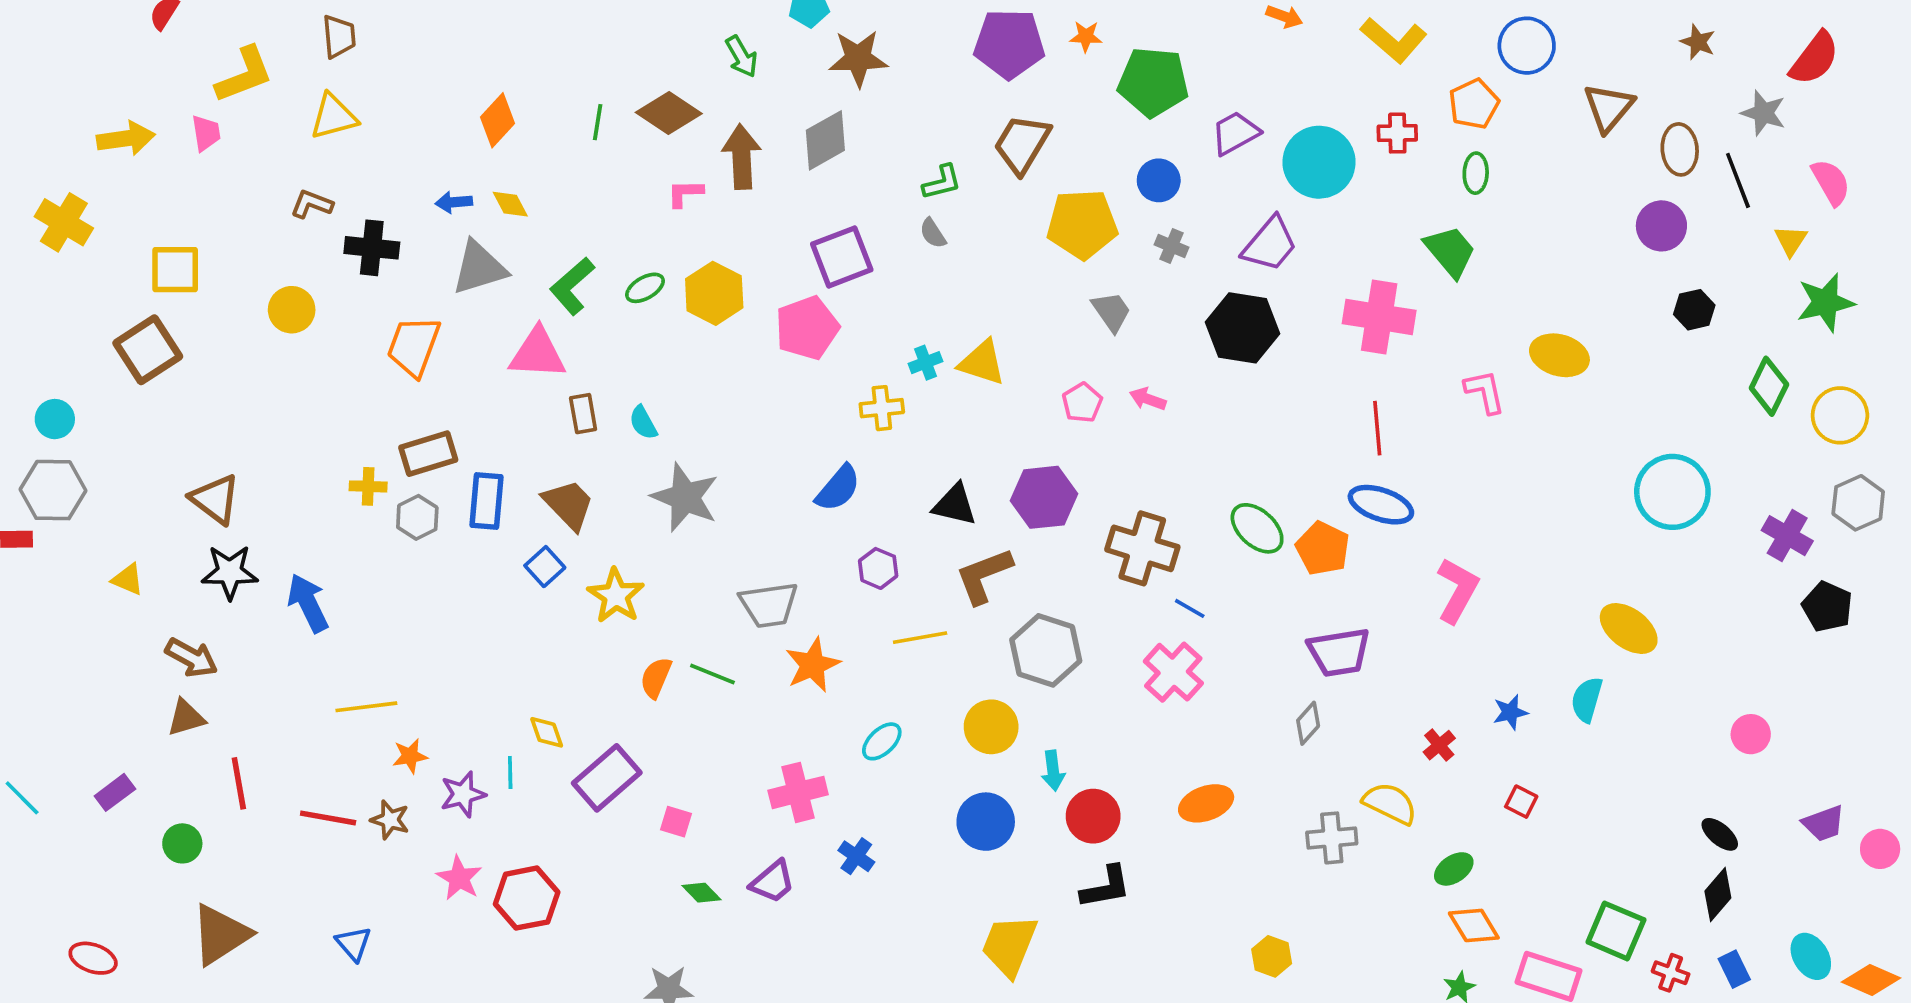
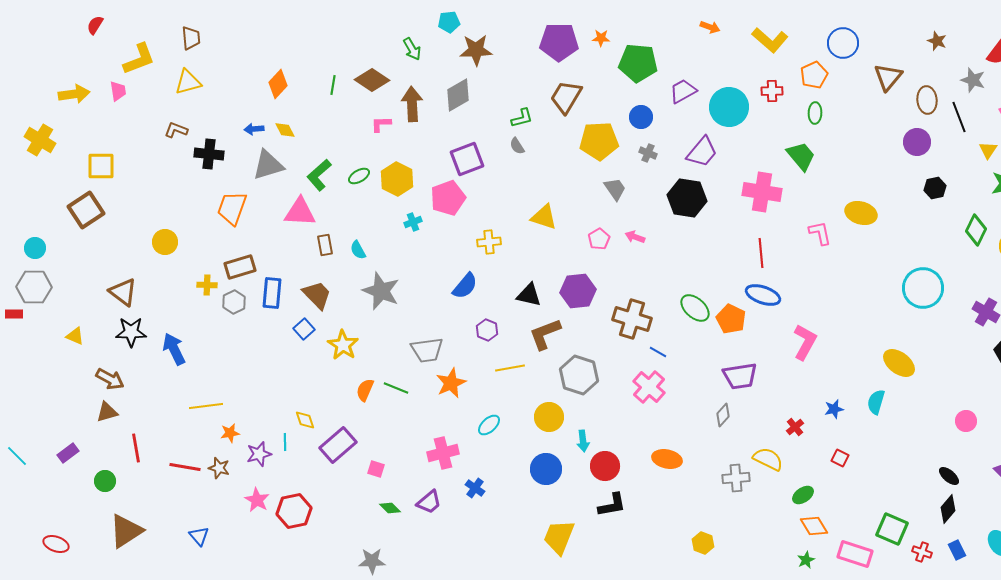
yellow circle: (292, 310) -> (165, 242), moved
cyan cross: (926, 363) -> (413, 222), moved
orange ellipse: (1206, 803) -> (667, 459), turned 32

